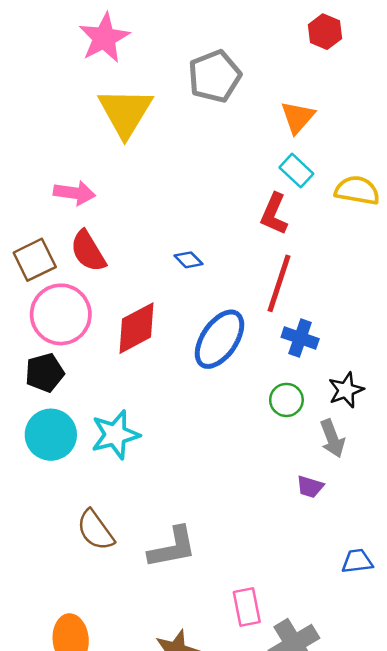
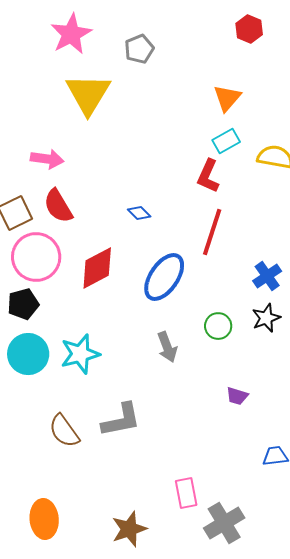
gray pentagon: (215, 76) -> (139, 49), moved, size x0.7
cyan rectangle: (296, 171) -> (226, 141), turned -72
blue cross: (300, 338) -> (267, 276), moved, turned 36
gray arrow: (332, 438) -> (167, 347), moved
gray L-shape: (172, 548) -> (121, 420), moved

